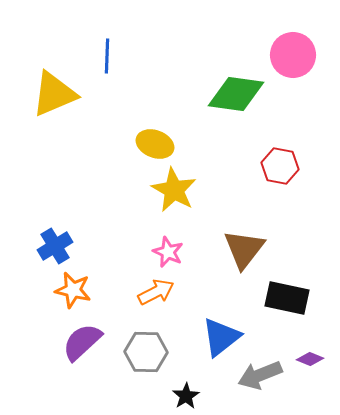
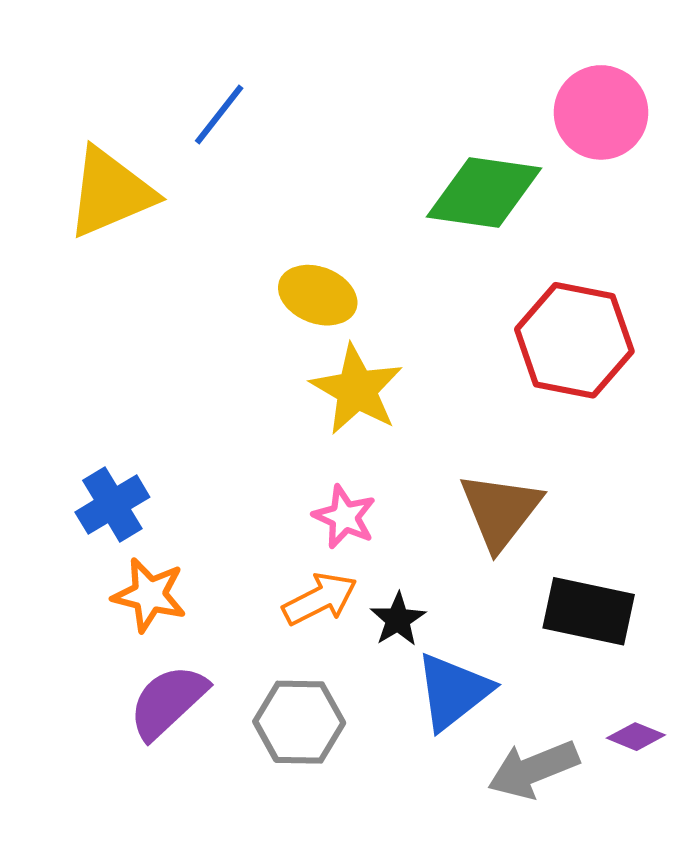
blue line: (107, 56) -> (219, 114), turned 36
red hexagon: (280, 166) -> (574, 340), size x1.5
black star: (186, 396) -> (398, 619), moved

